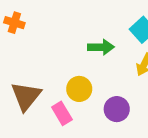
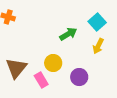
green arrow: (101, 47) -> (68, 34), turned -30

